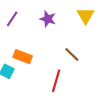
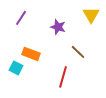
purple star: (48, 19) -> (58, 27), moved

